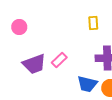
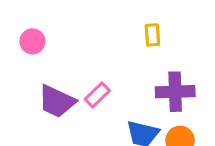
purple trapezoid: (34, 64) -> (57, 101), turned 45

